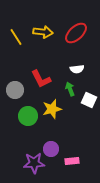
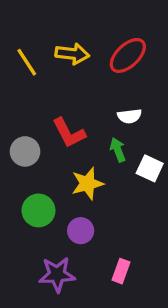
green circle: (28, 116) -> (39, 210), moved
purple circle: (51, 149) -> (81, 231), moved
pink rectangle: (72, 161) -> (121, 271), turned -64

